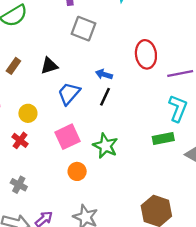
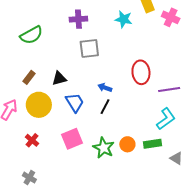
gray square: (84, 29) -> (89, 48), turned -30
blue trapezoid: (69, 93) -> (75, 103), turned 105
cyan L-shape: (178, 108) -> (166, 119), turned 30
yellow circle: (28, 113) -> (39, 105), moved, size x1.6
orange circle: (77, 171) -> (127, 144), moved

